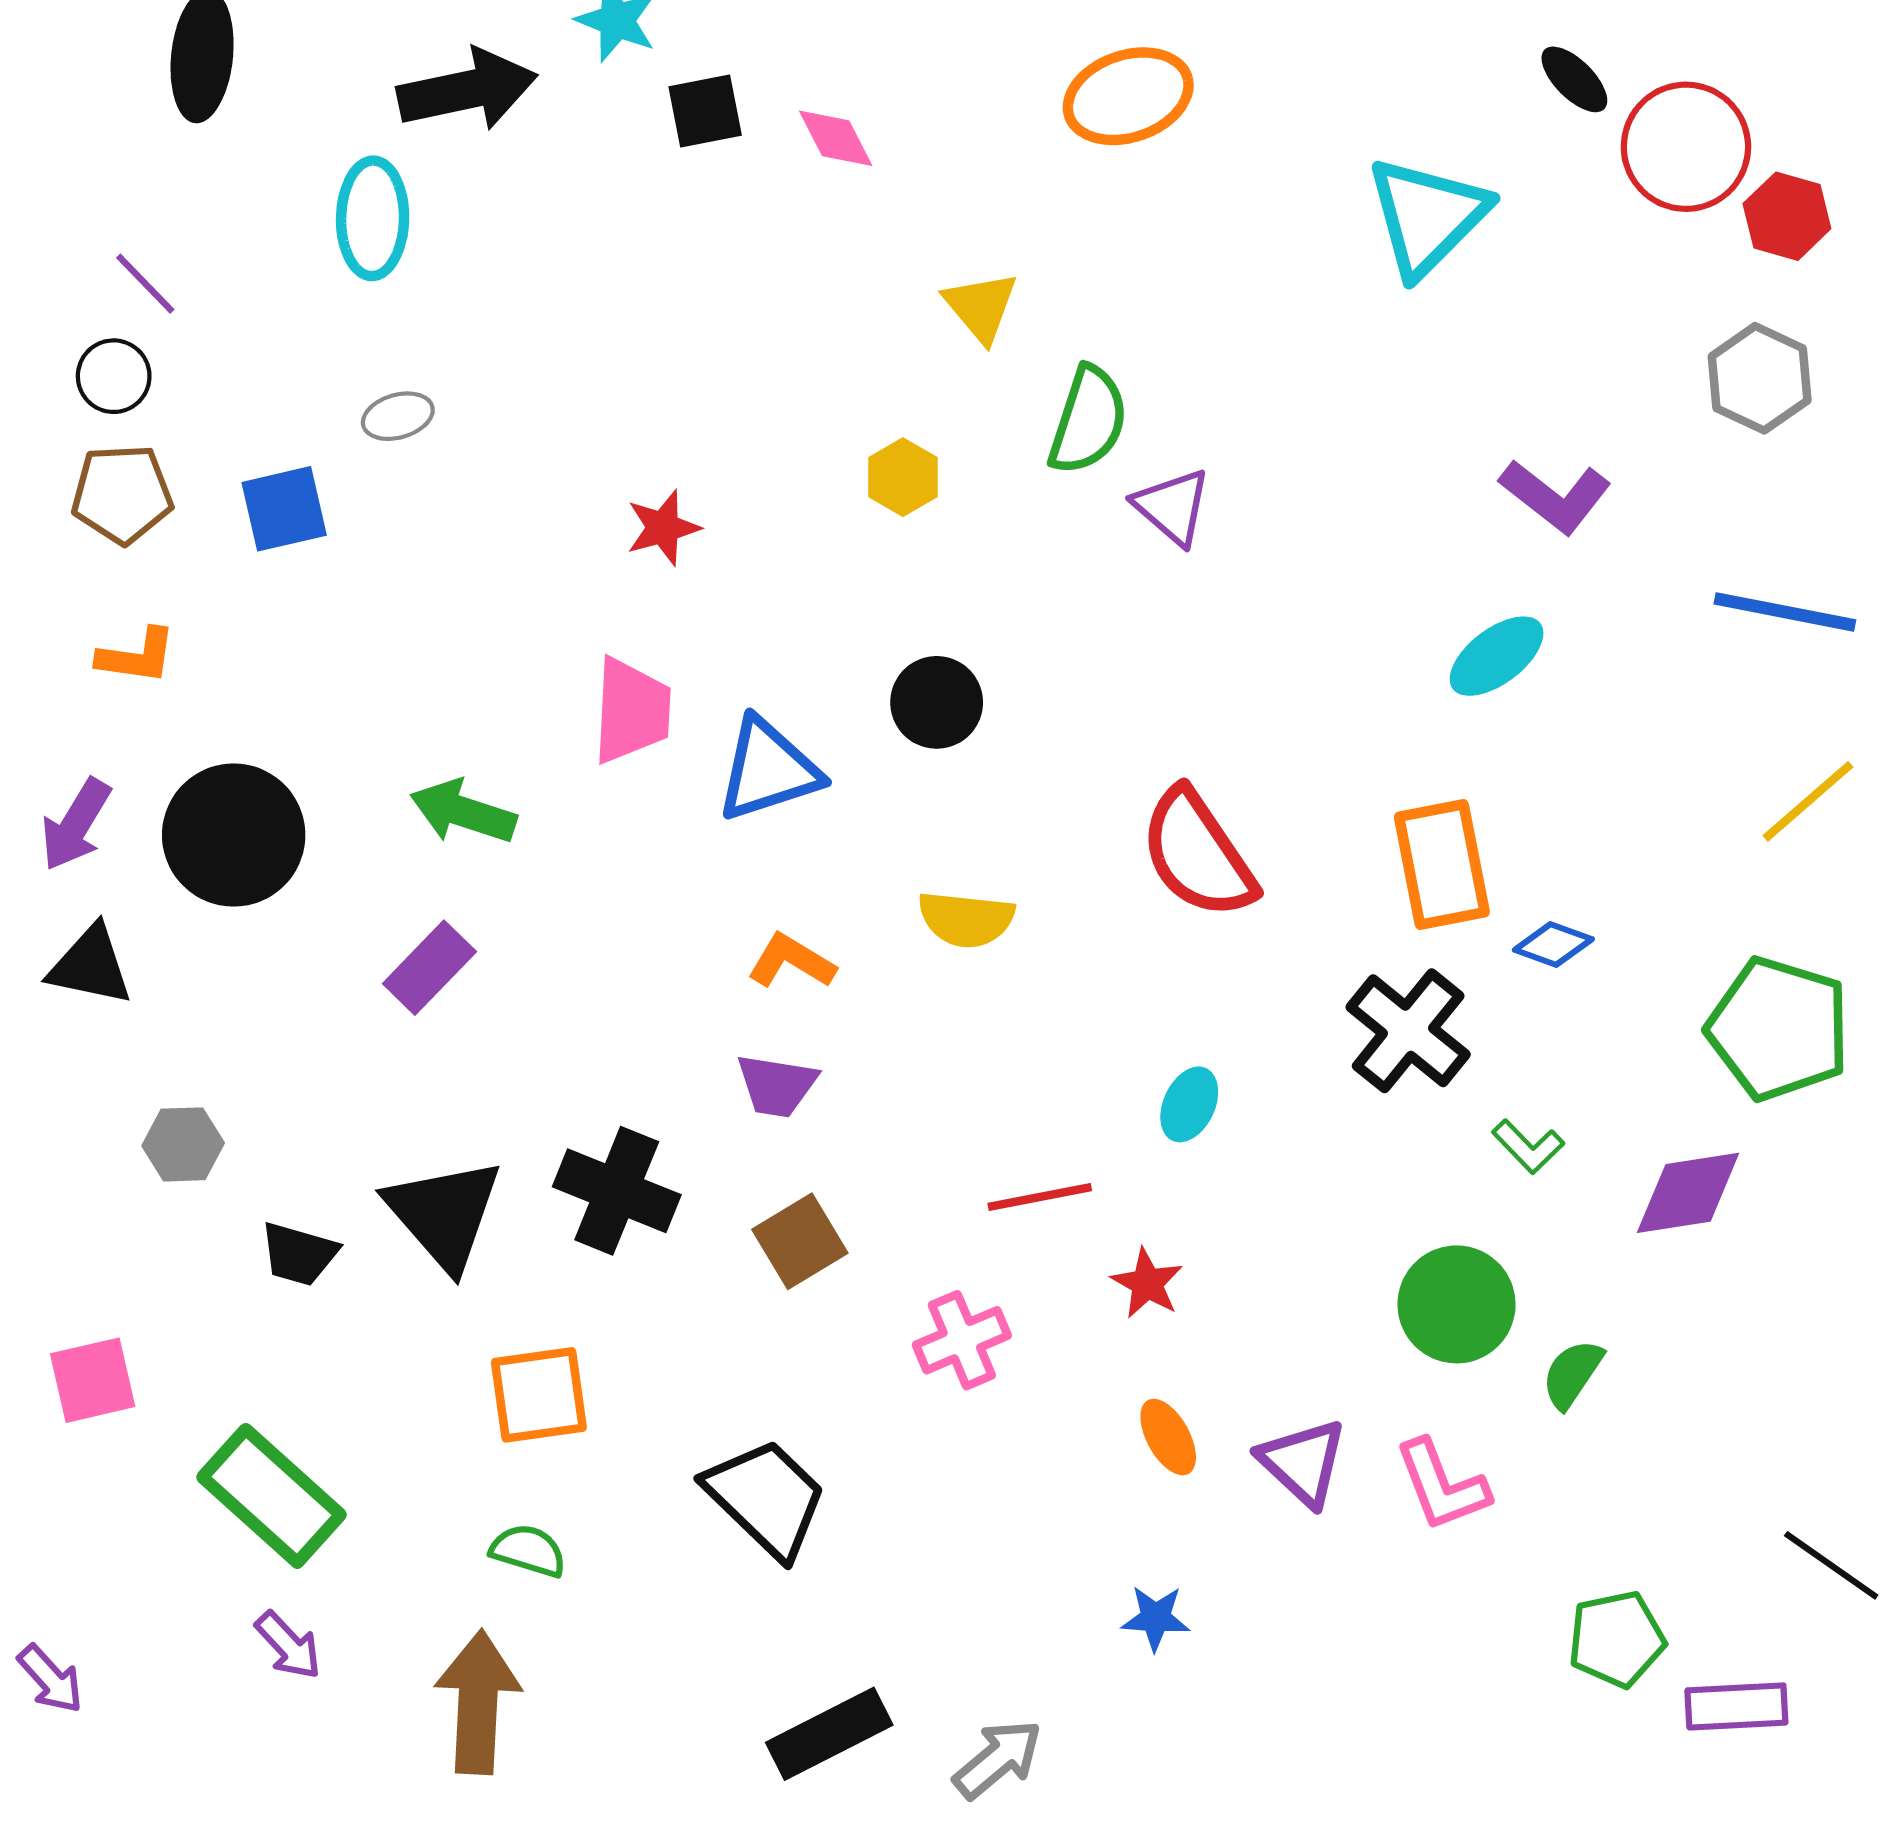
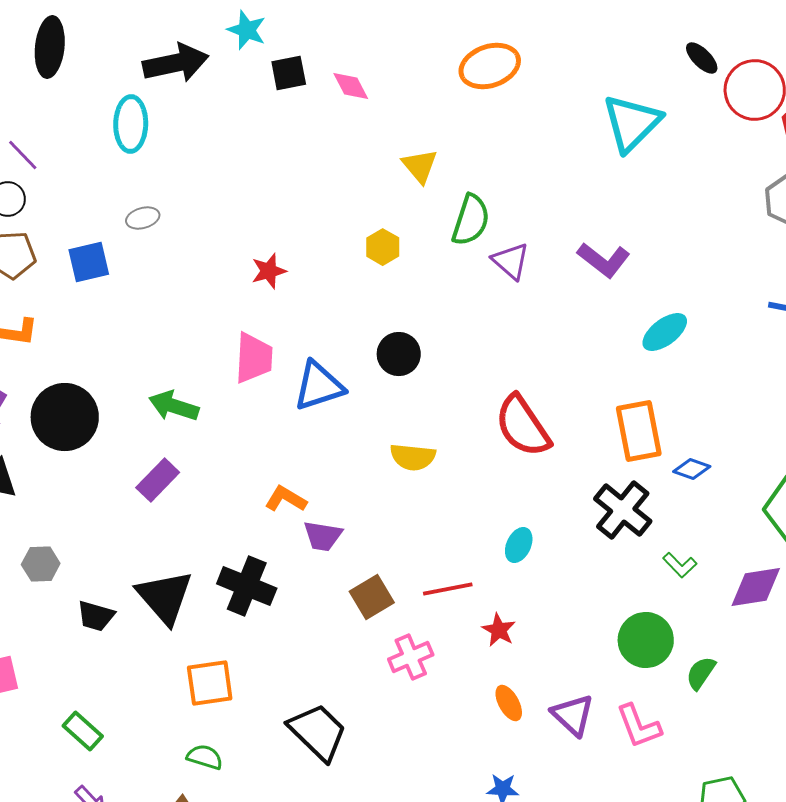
purple L-shape: (1555, 496) -> (604, 260), moved
orange L-shape: (791, 961) -> (286, 499), moved
brown square: (800, 1241) -> (372, 597), moved
green rectangle: (272, 1496) -> (83, 731), size x0.6

